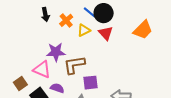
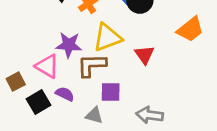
yellow triangle: (84, 30) -> (107, 38), moved, size x1.6
red triangle: (106, 33) -> (145, 55), moved

